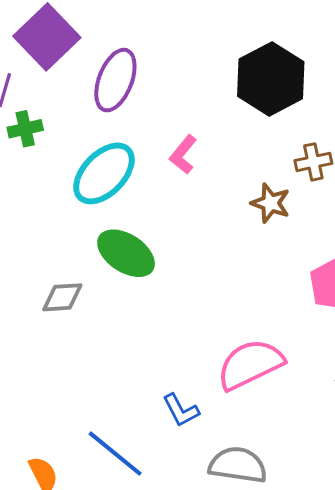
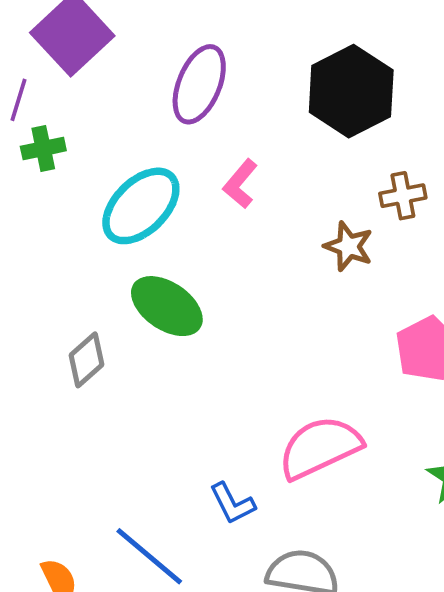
purple ellipse: (115, 80) -> (199, 84), moved
gray diamond: (62, 297) -> (86, 360), turned -39

